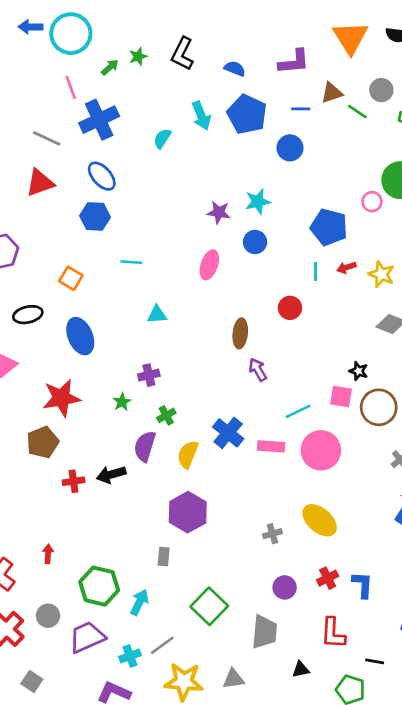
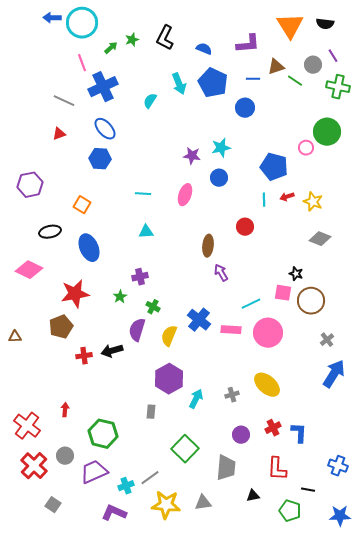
red triangle: (40, 183) -> (59, 134), size x0.6
cyan line: (131, 262) -> (143, 194), moved
green cross: (166, 415) -> (153, 307), turned -32
cyan arrow: (139, 602) -> (196, 399), moved

